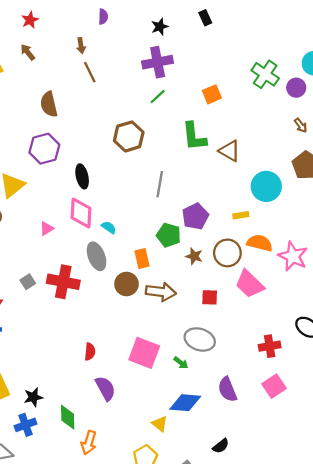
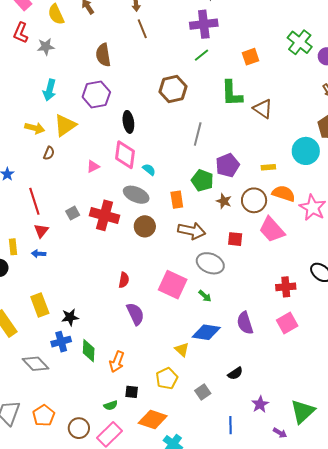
cyan circle: (266, 186) -> (306, 151), moved
gray ellipse: (97, 256) -> (136, 195), turned -50
brown circle: (126, 284) -> (145, 226), moved
gray ellipse: (200, 339) -> (210, 263), moved
green diamond: (68, 417) -> (89, 351), moved

